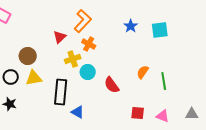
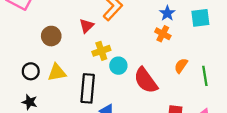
orange cross: (89, 44) -> (163, 34), moved
brown circle: (28, 56) -> (51, 36), moved
red semicircle: (112, 85) -> (146, 80), size x1.4

